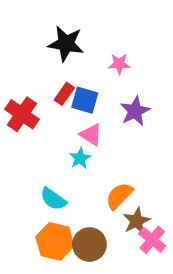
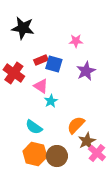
black star: (66, 44) -> (23, 28), moved
red rectangle: (64, 94) -> (41, 60), turned 32
pink triangle: (91, 135) -> (41, 86), moved

